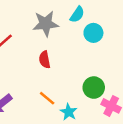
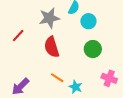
red semicircle: (45, 60) -> (52, 47), size x1.5
green circle: (94, 88) -> (93, 49), moved

